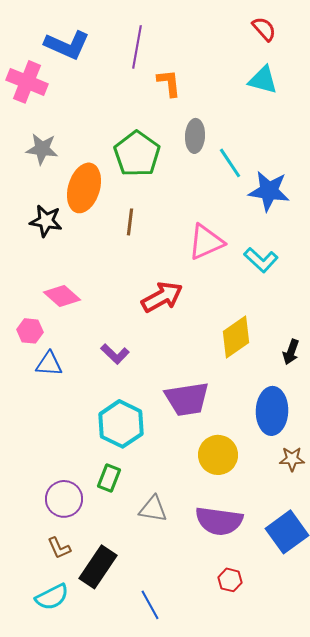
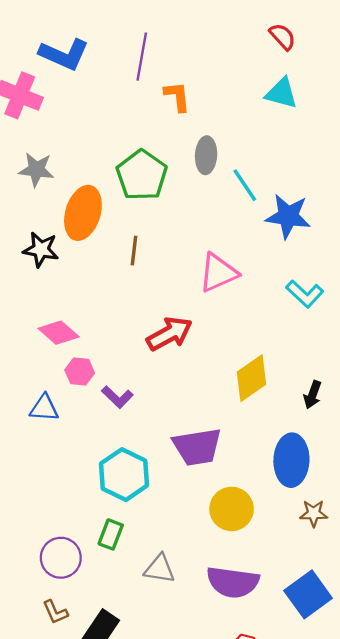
cyan L-shape: (261, 260) -> (305, 294), moved
pink hexagon: (30, 331) -> (80, 371), moved

